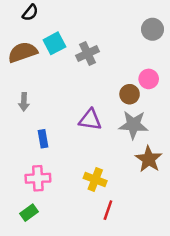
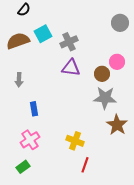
purple triangle: (90, 120) -> (71, 68), moved
pink cross: (38, 178) -> (30, 140), turned -30

